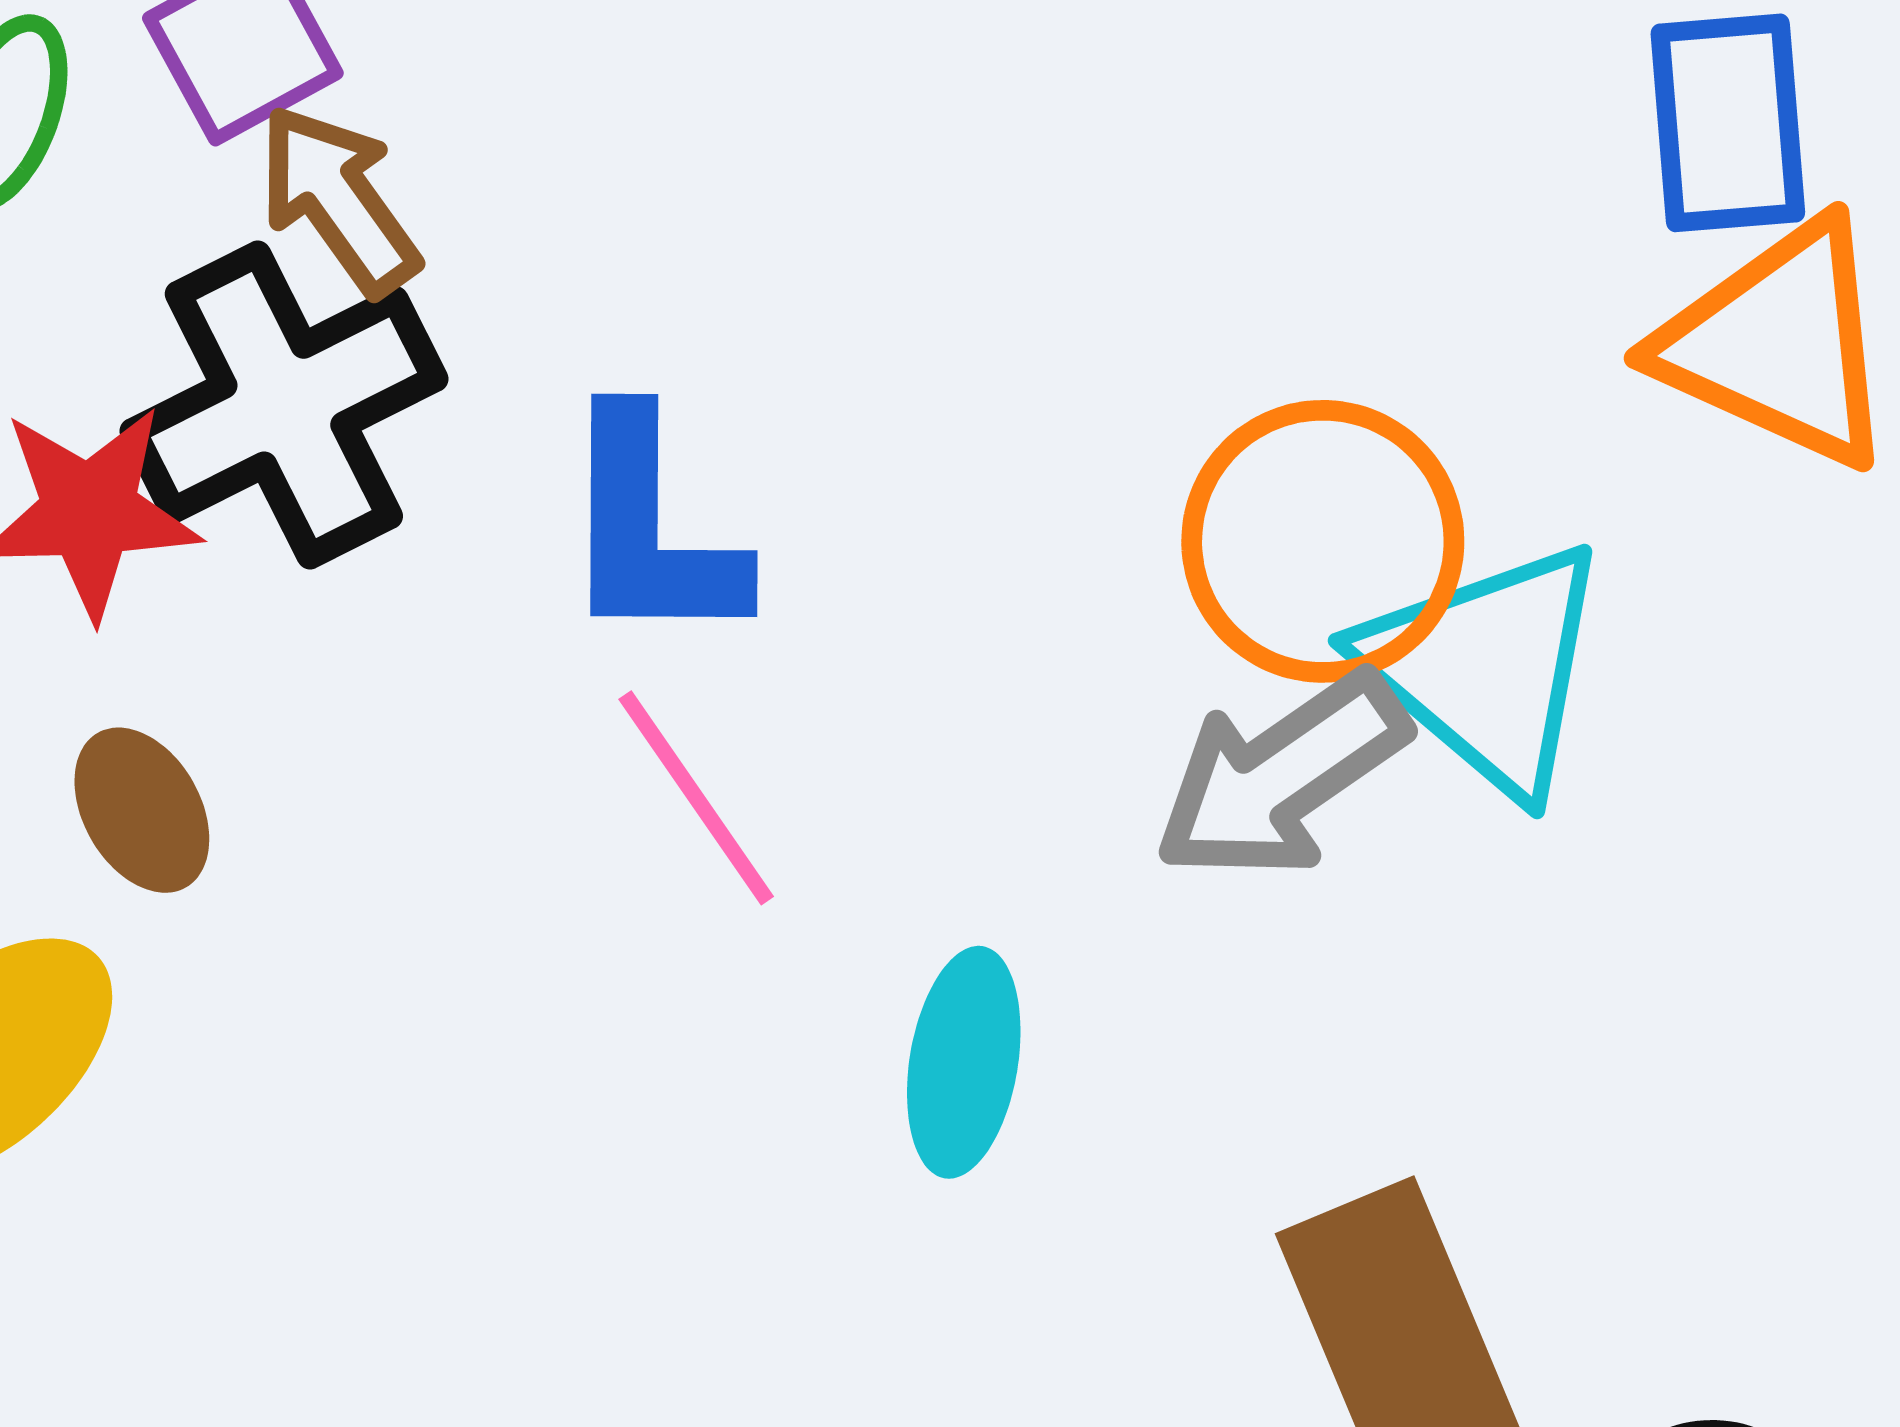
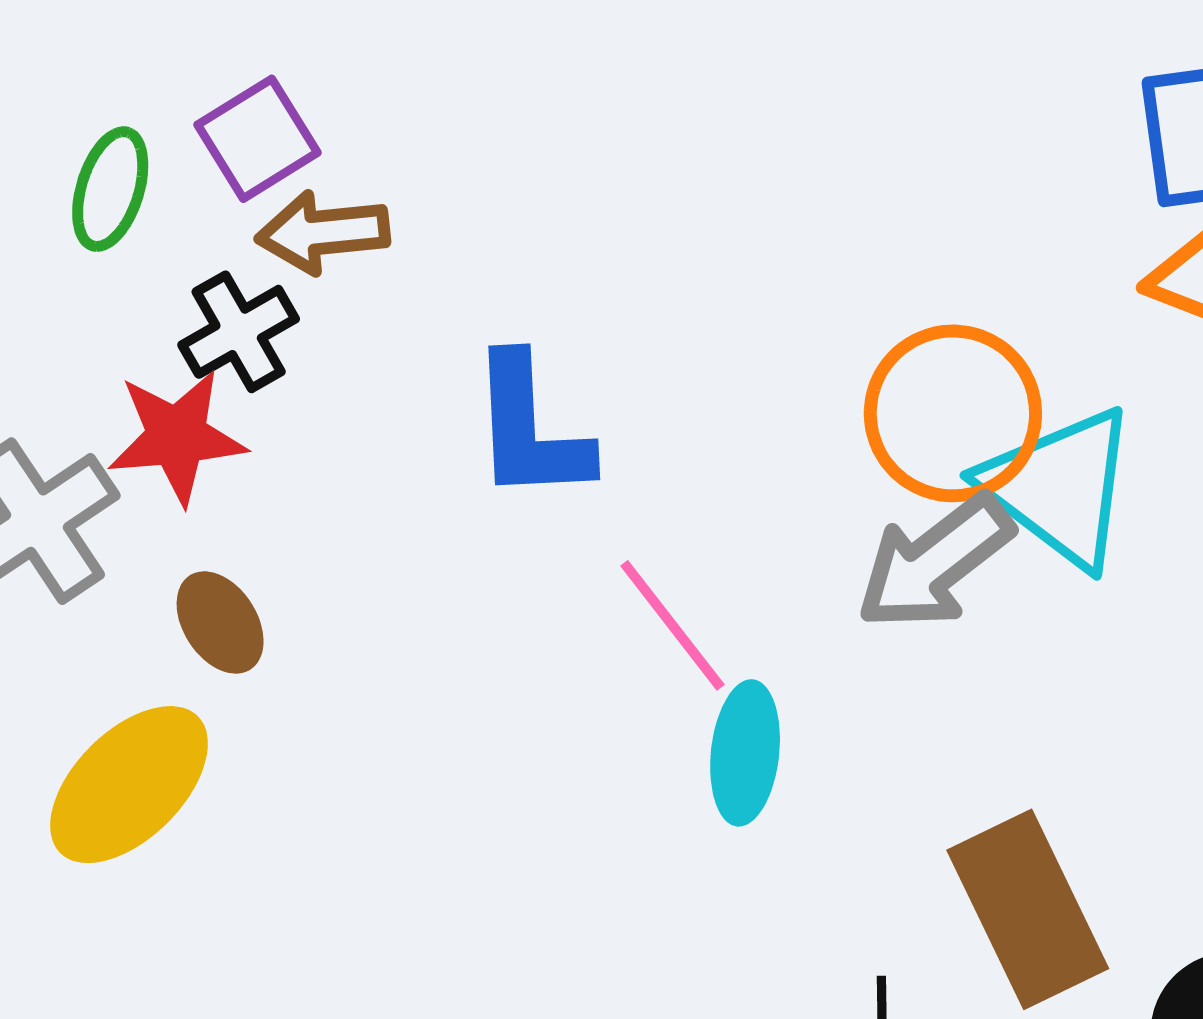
brown arrow: (338, 200) -> (323, 232), turned -57
black cross: (284, 405) -> (239, 332), moved, size x0.6
pink line: (696, 798) -> (672, 625), moved

